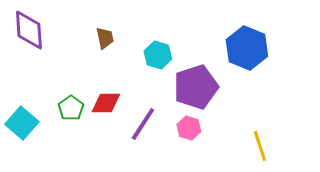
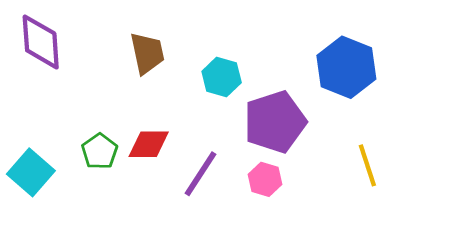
brown trapezoid: (105, 38) -> (147, 53), size x1.4
yellow line: (260, 146) -> (367, 165), moved

